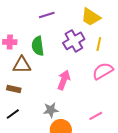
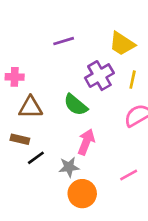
green semicircle: (38, 46) -> (76, 105), moved, turned -42
pink arrow: (64, 80) -> (86, 142), moved
black line: (13, 114) -> (36, 158), moved

